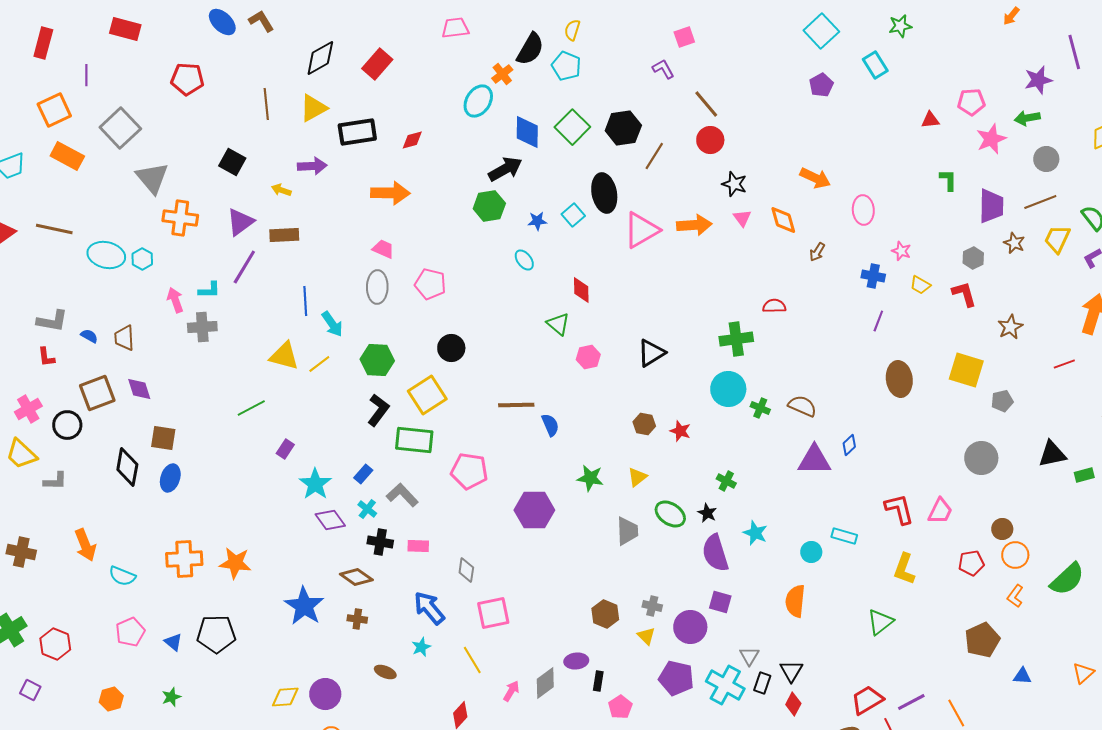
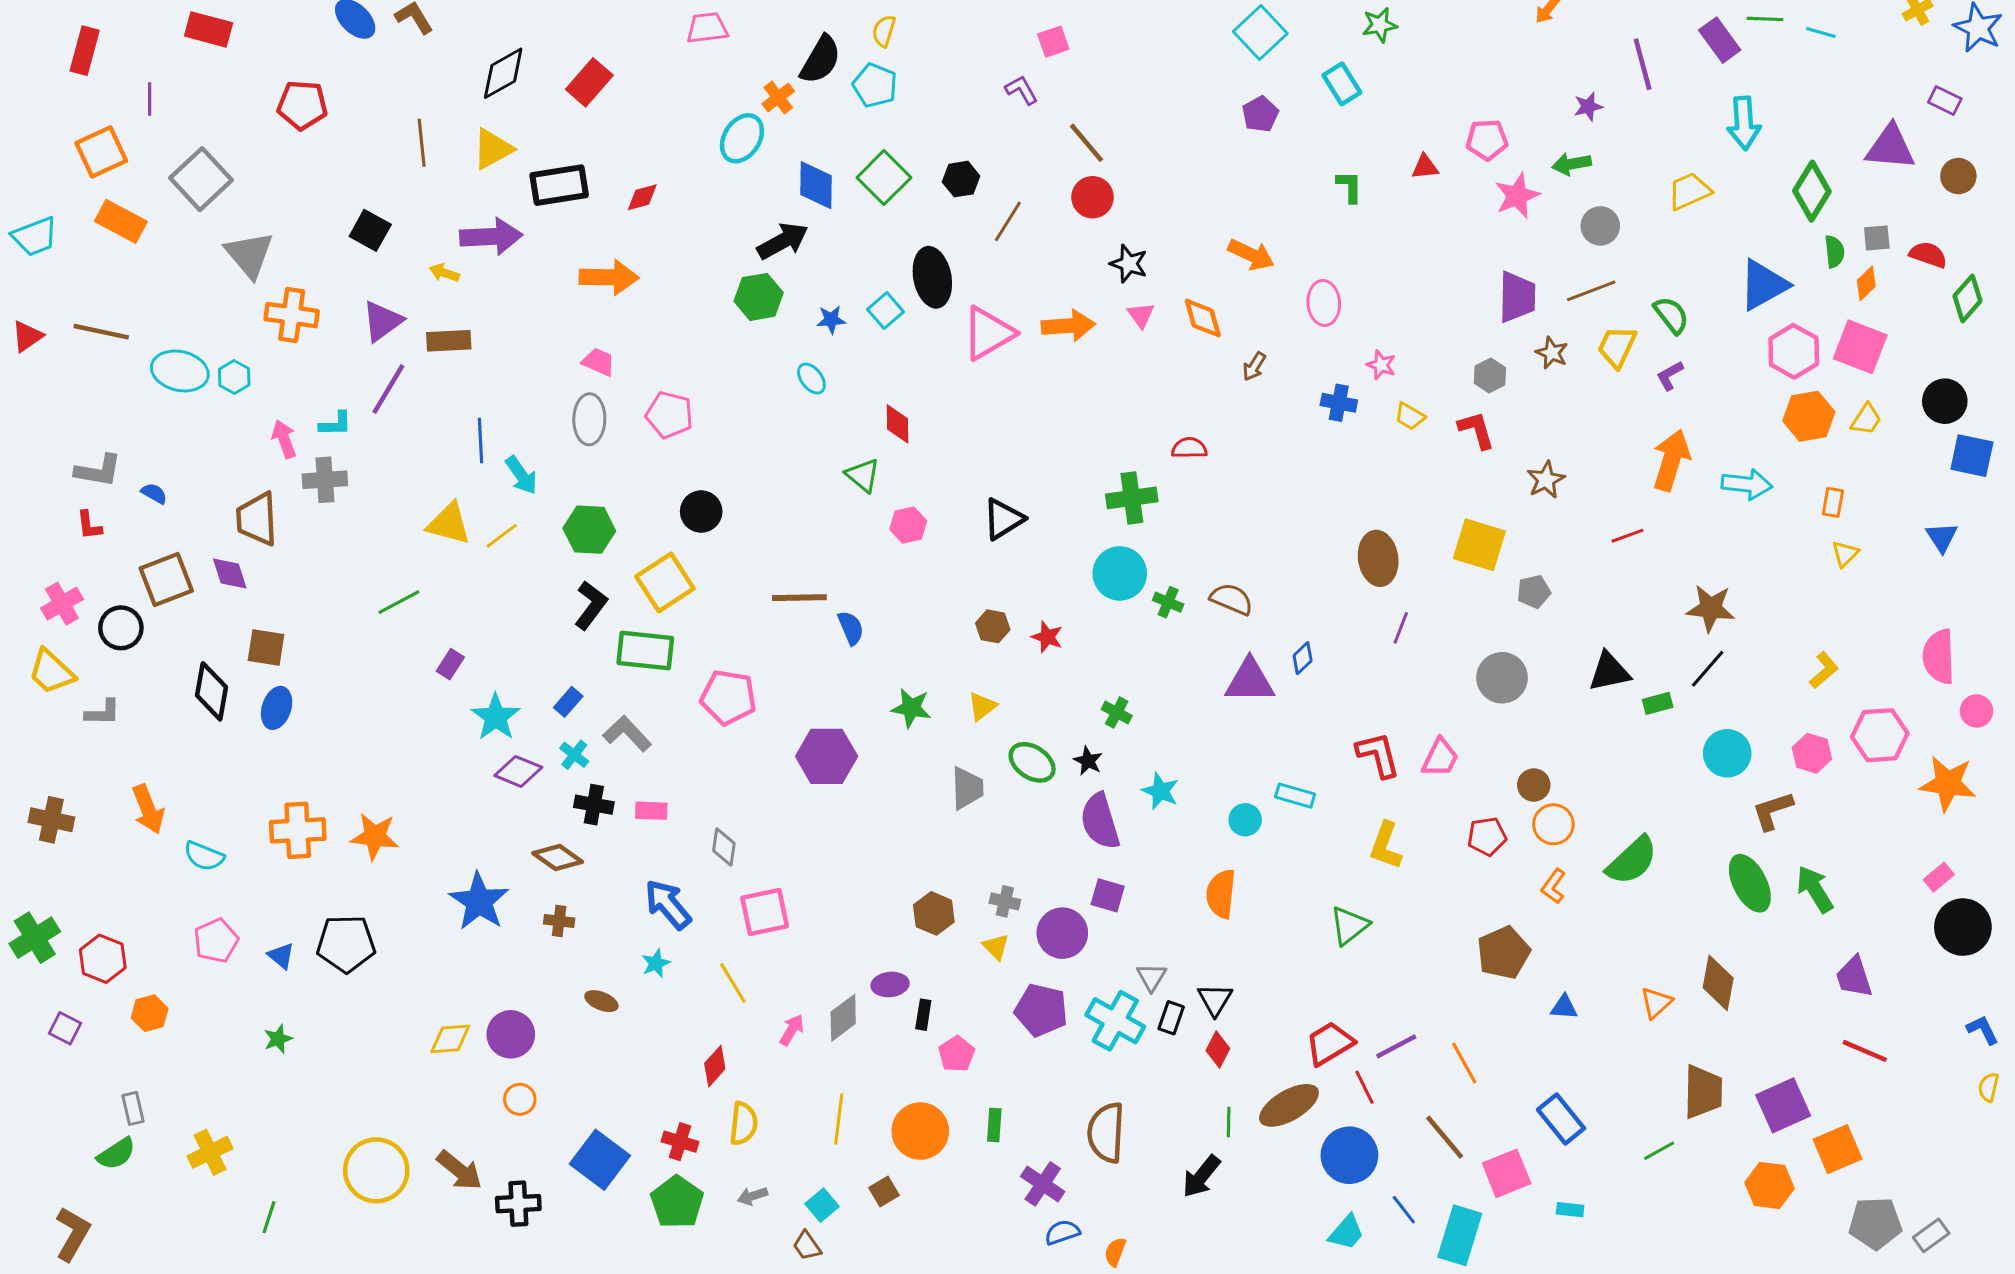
purple star: (1038, 80) -> (1588, 107), size x0.7
black hexagon: (623, 128) -> (961, 179), size x0.7
purple arrow: (312, 166) -> (491, 236), size x1.4
green L-shape: (948, 180) -> (1349, 187), moved
purple line: (878, 321) -> (1401, 628), moved
brown trapezoid: (124, 338) -> (257, 519), moved, size x1.4
purple diamond: (330, 520) -> (518, 771), turned -32
orange hexagon: (111, 699) -> (150, 1013), moved

